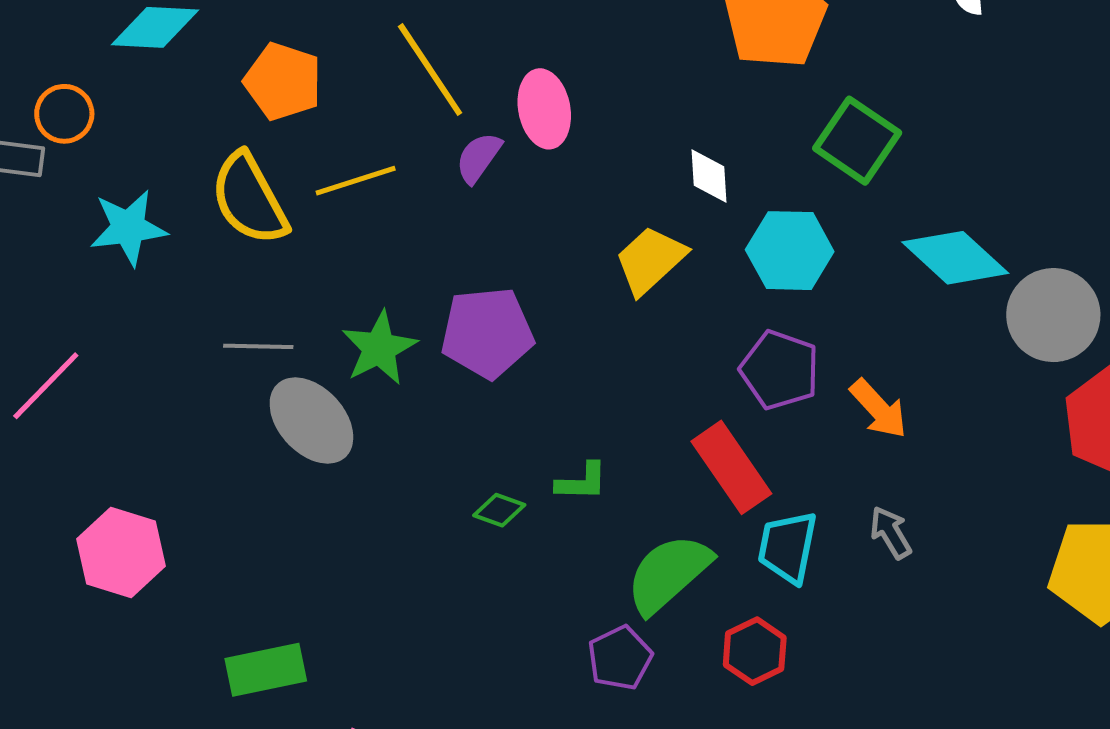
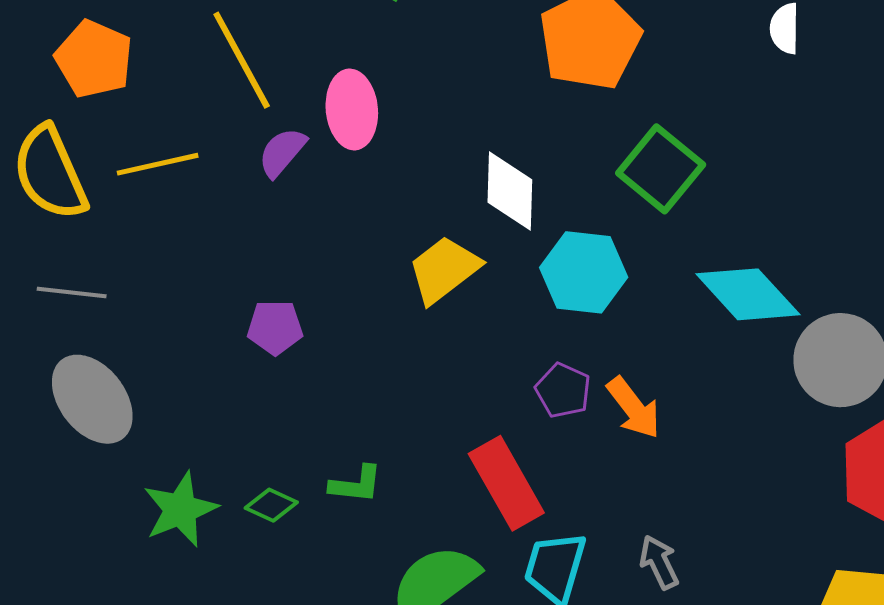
white diamond: (709, 176) -> (510, 191), size x1.4
purple pentagon: (487, 333) -> (275, 327), size x0.6
gray line: (258, 346) -> (72, 293), moved
green star: (379, 348) -> (180, 509), moved
purple pentagon: (780, 370) -> (563, 390), size x0.7
orange arrow: (879, 409) -> (634, 408), moved

